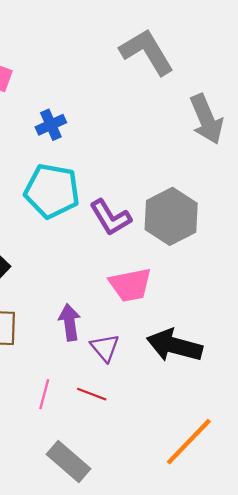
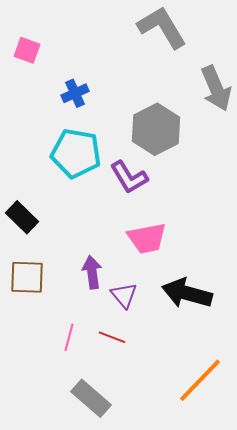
gray hexagon: (171, 216) -> (156, 129), moved

